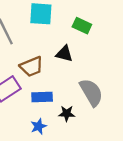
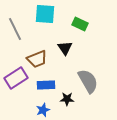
black triangle: (64, 54) -> (65, 48), turned 42

